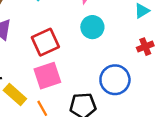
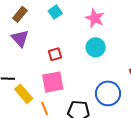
red square: (45, 42) -> (55, 54), size x0.6

